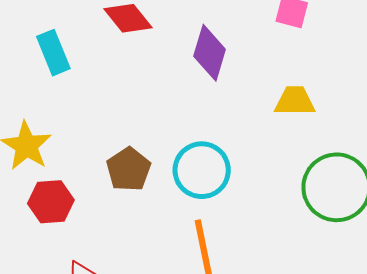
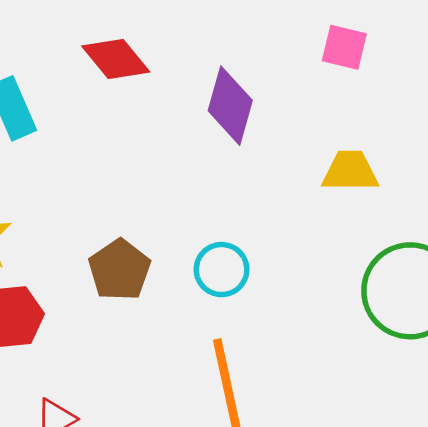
cyan circle: (202, 170) -> (222, 270), size x0.7

